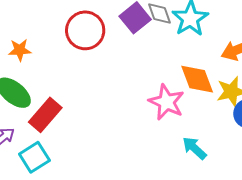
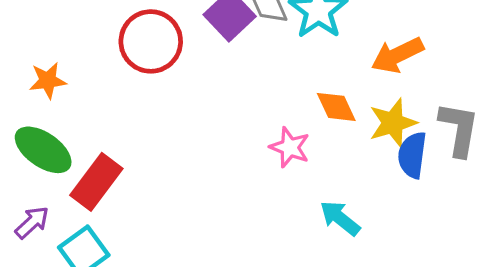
orange diamond: (197, 79) -> (336, 107), size x0.7
pink star: (166, 102) -> (290, 147), size x0.7

